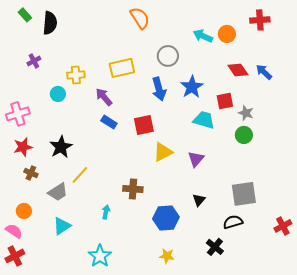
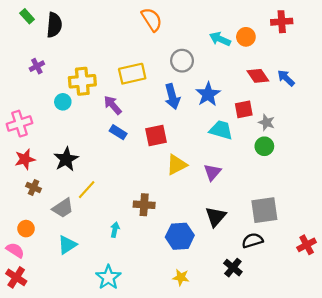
yellow cross: (76, 75) -> (82, 81), size x1.4
black triangle: (199, 200) -> (216, 217), size x1.5
red cross: (15, 256) -> (16, 277), turned -30

